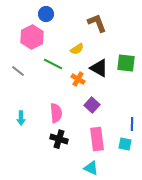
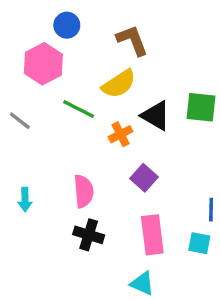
brown L-shape: (97, 23) -> (132, 40), moved
yellow semicircle: (77, 49) -> (119, 84), size x1.5
orange cross: (78, 79) -> (120, 134), turned 32

